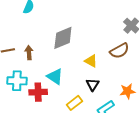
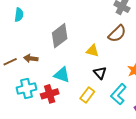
brown arrow: (29, 53) -> (31, 58), turned -64

